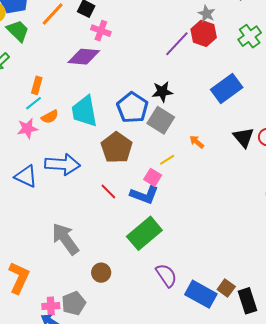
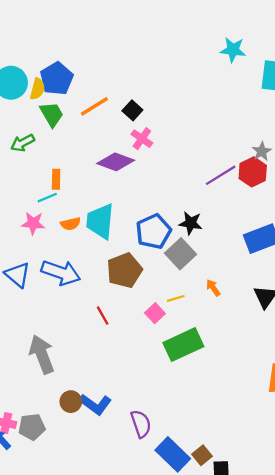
orange rectangle: (37, 85) -> (56, 179), turned -30
orange semicircle: (50, 117) -> (71, 224), moved
blue L-shape: (144, 195) -> (95, 404), moved
green rectangle: (144, 233) -> (183, 345), moved

